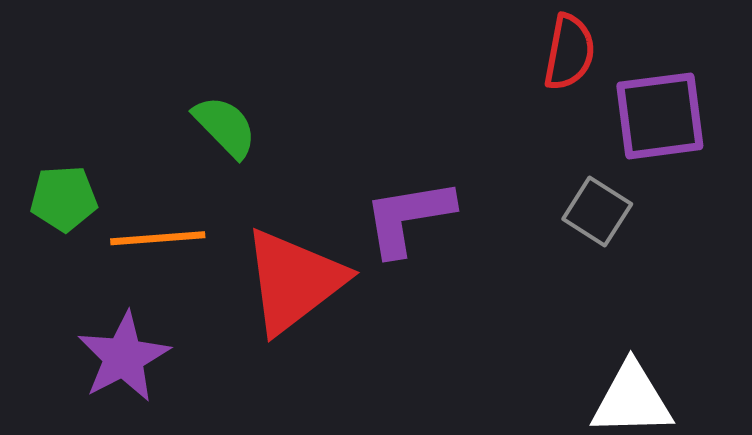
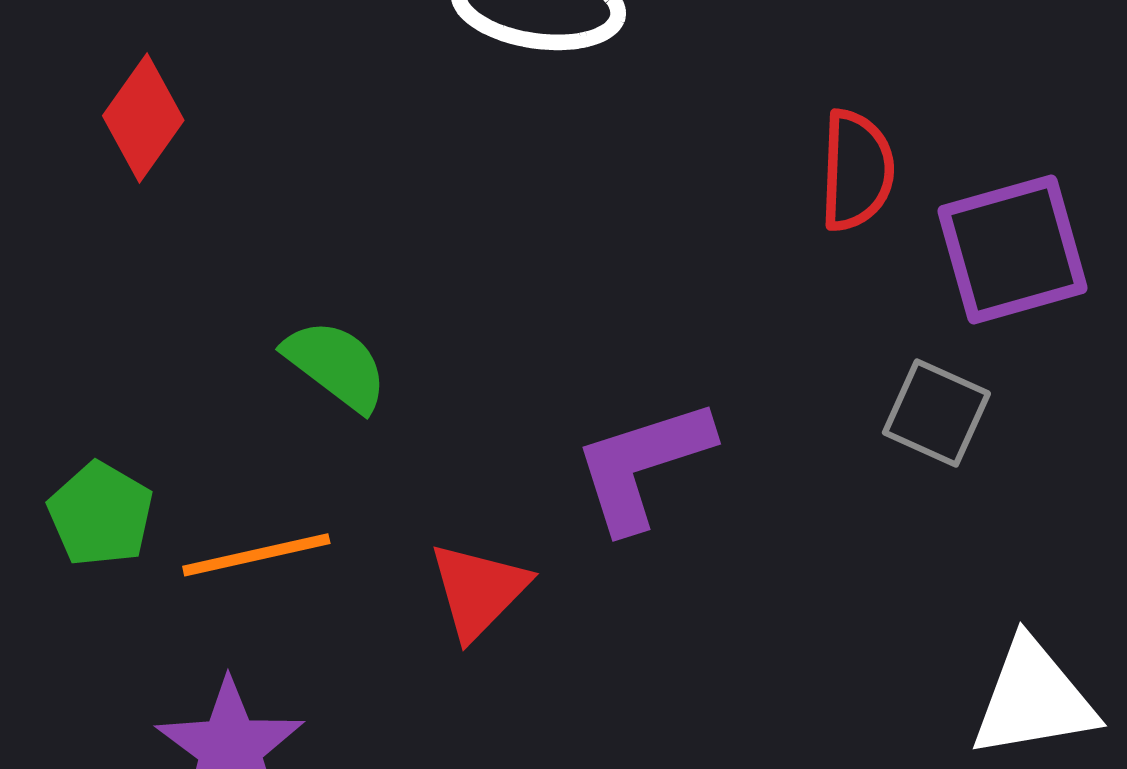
green pentagon: (64, 199) -> (101, 514), turned -30
red triangle: (294, 281) -> (479, 591), size x0.6

